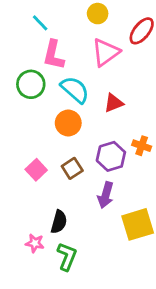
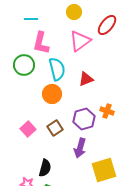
cyan line: (40, 23) -> (31, 19), turned -48
cyan semicircle: (75, 90) -> (57, 69), turned 35

